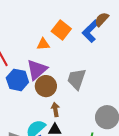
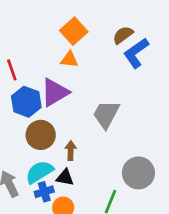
brown semicircle: (102, 19) -> (123, 35), moved
orange square: (61, 30) -> (74, 31), moved
brown circle: (46, 86) -> (41, 135), moved

